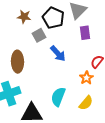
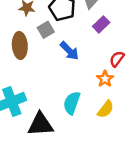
purple rectangle: (85, 33) -> (101, 24), turned 56
brown ellipse: (18, 62) -> (20, 45), moved

